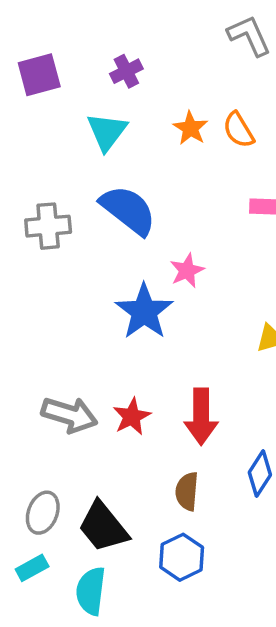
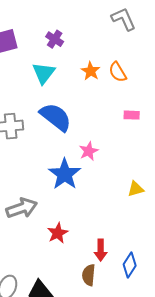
purple cross: (126, 71) -> (55, 39), turned -30
gray arrow: (69, 415) -> (22, 208), moved, turned -36
red arrow: (201, 417) -> (101, 250), moved, size x0.7

